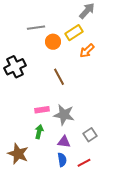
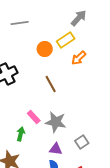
gray line: (36, 28) -> (20, 23), moved
pink rectangle: (42, 110) -> (34, 117), turned 56
green arrow: (39, 132) -> (21, 134), moved

